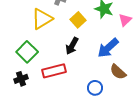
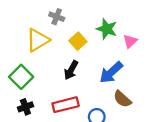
red rectangle: (54, 71) -> (66, 105), moved
black cross: (21, 79) -> (25, 107), moved

